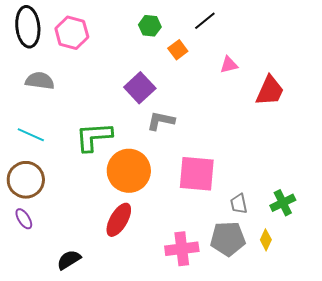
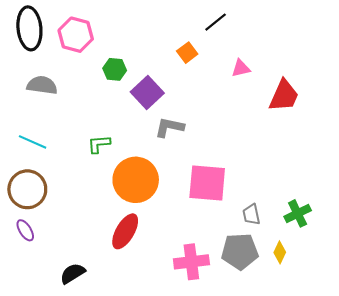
green hexagon: (150, 26) -> (115, 69), moved
green L-shape: (94, 137) -> (99, 144), size x0.6

